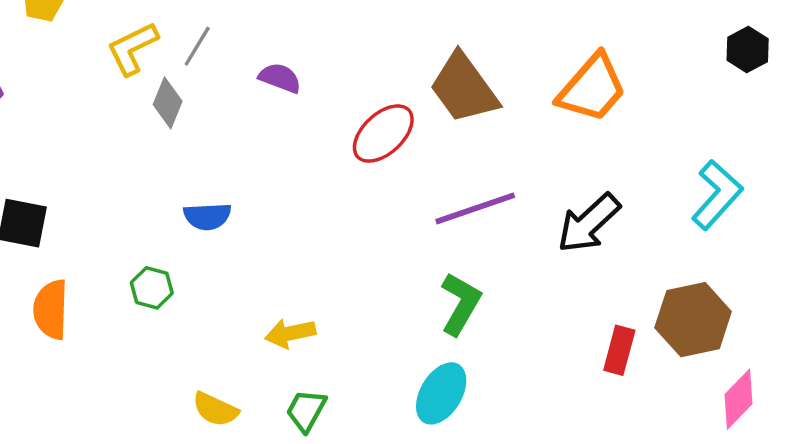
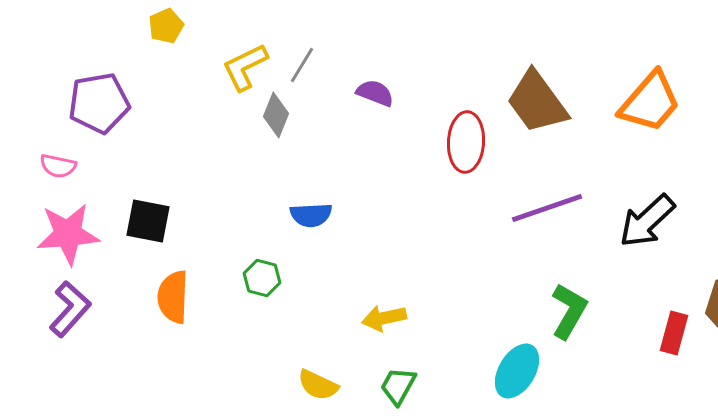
red ellipse: (383, 134) -> (466, 142), turned -44
green L-shape: (460, 304) -> (569, 311), moved

